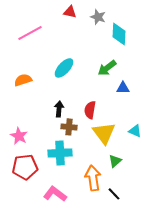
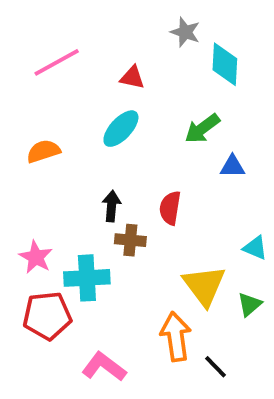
red triangle: (70, 12) -> (132, 78), moved
yellow triangle: (104, 133) -> (204, 285), moved
cyan cross: (60, 153) -> (87, 278), moved
green triangle: (115, 161) -> (249, 304), moved

